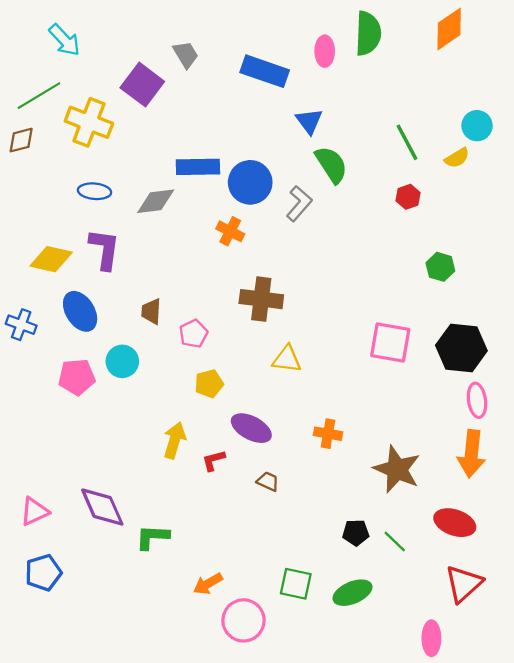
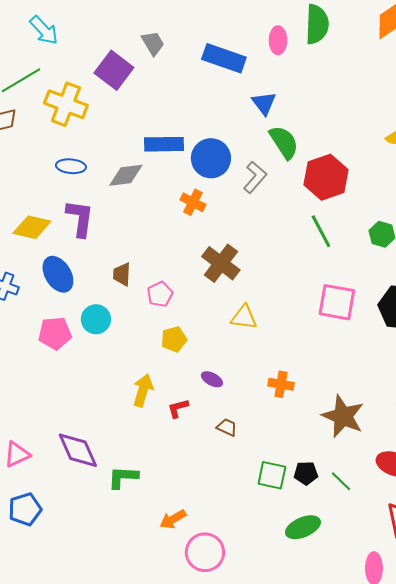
green line: (407, 142) -> (321, 231), moved
red hexagon: (408, 197) -> (326, 177), moved, size x2.0
brown cross: (261, 299) -> (221, 263), turned 30
purple ellipse: (251, 428) -> (212, 379), size x0.6
green square: (296, 584) -> (272, 475), moved

